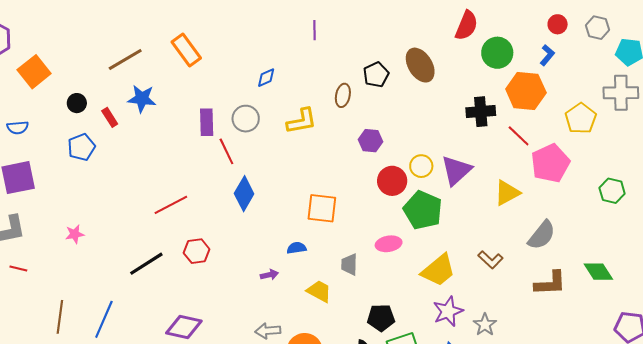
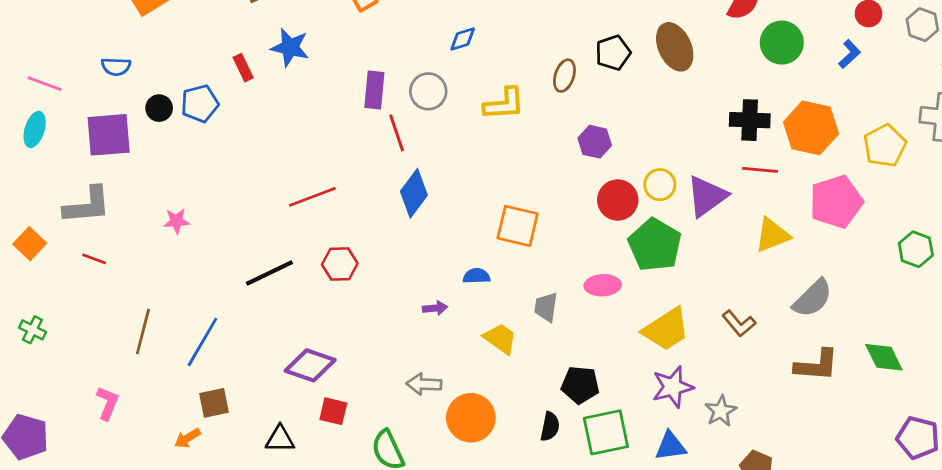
orange hexagon: (526, 91) -> (811, 128), moved
black circle: (77, 103) -> (159, 108), moved
red line: (519, 136) -> (760, 170), moved, turned -45

